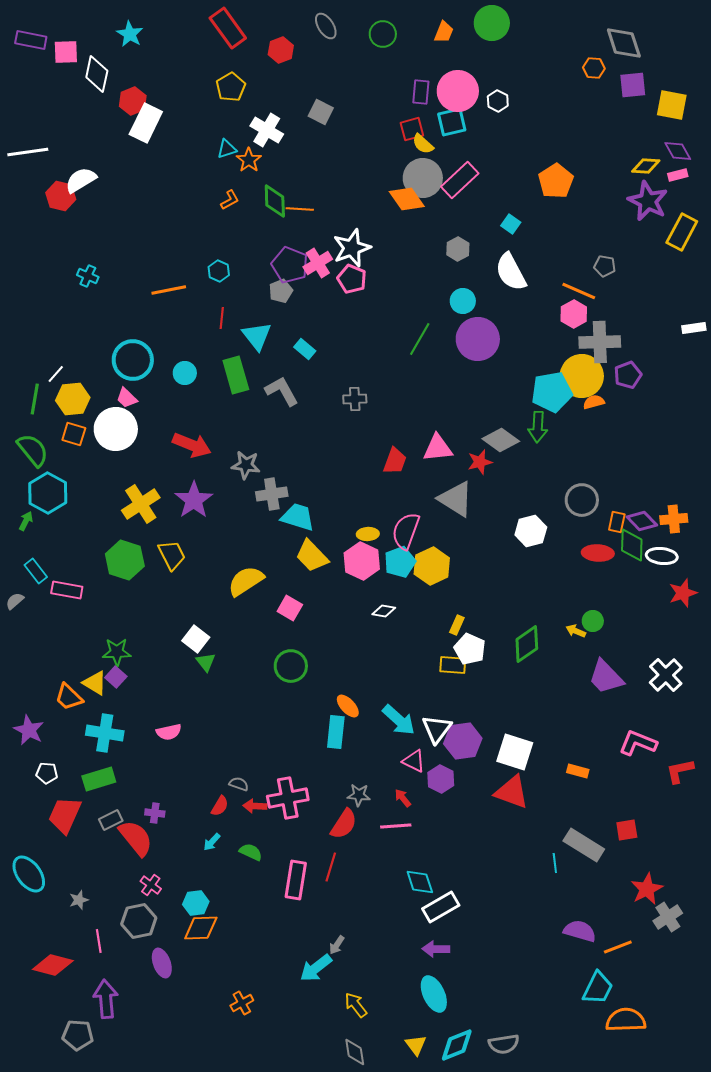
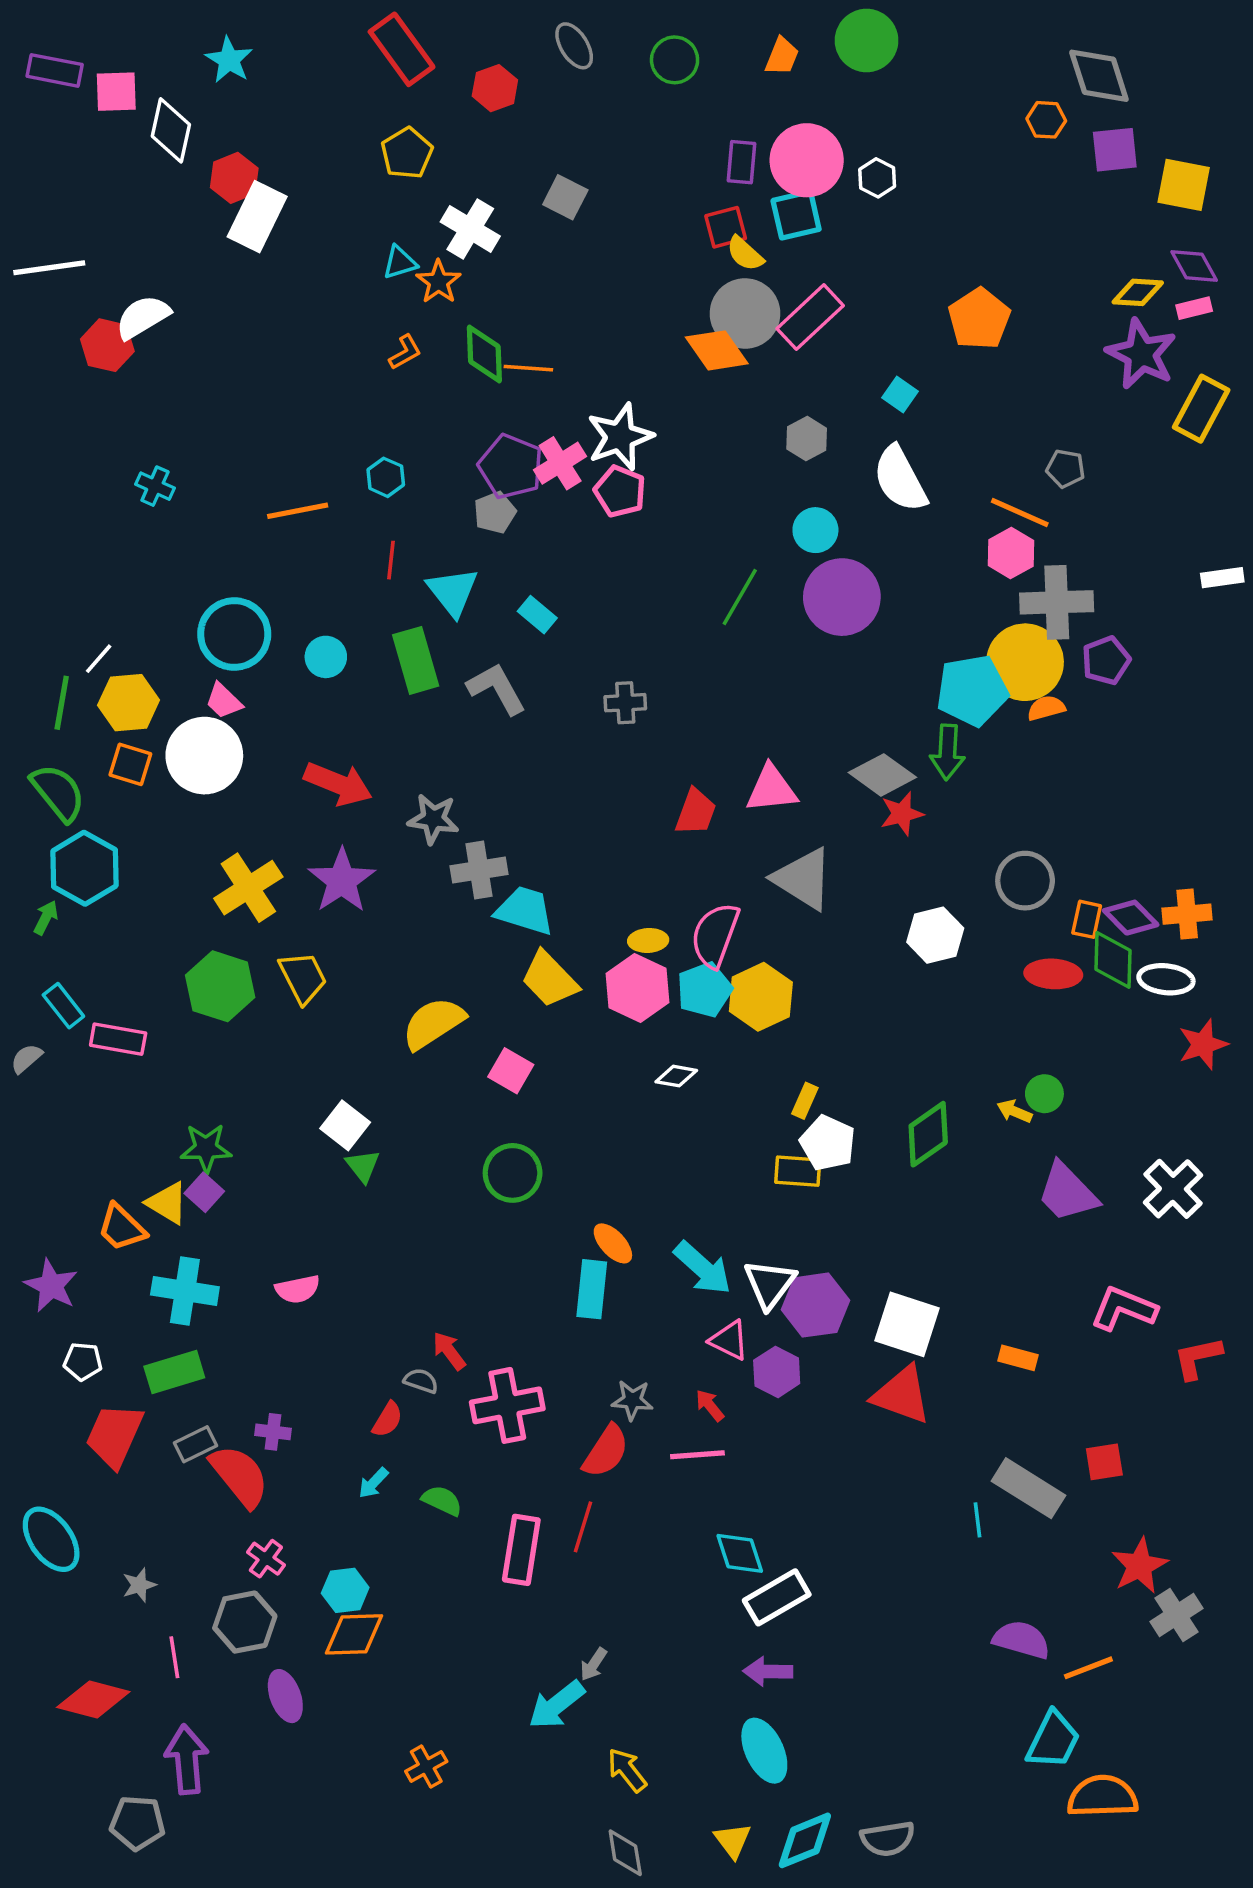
red star: (480, 462) -> (902, 814), moved
red arrow: (255, 806) -> (449, 1351), moved, turned 50

